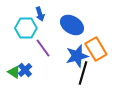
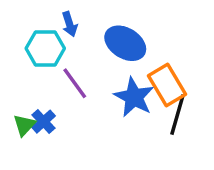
blue star: (77, 56) -> (134, 97), turned -30
green triangle: (14, 72) -> (24, 125), turned 40
black line: (83, 73) -> (177, 115), moved

